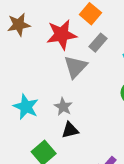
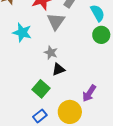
cyan star: (26, 107) -> (22, 32), moved

